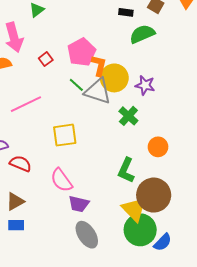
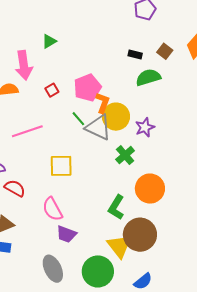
purple star: (145, 85) -> (145, 127), turned 30
orange circle: (158, 147) -> (150, 189), size x1.5
green circle: (140, 230) -> (98, 271), moved
gray ellipse: (87, 235) -> (53, 269), moved

